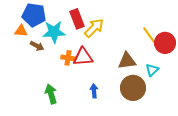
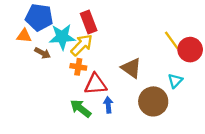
yellow arrow: (94, 28) -> (82, 45), moved
red triangle: (83, 57) -> (96, 84), moved
brown triangle: (127, 61) -> (131, 68), moved, turned 42
green arrow: (51, 94) -> (81, 108), moved, turned -36

